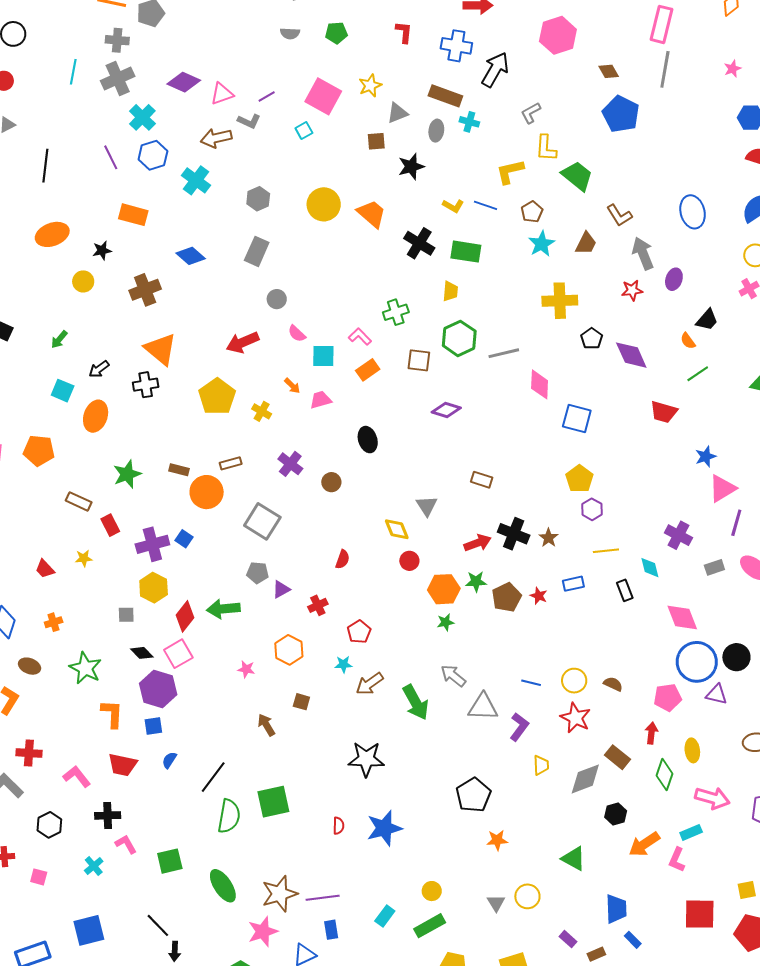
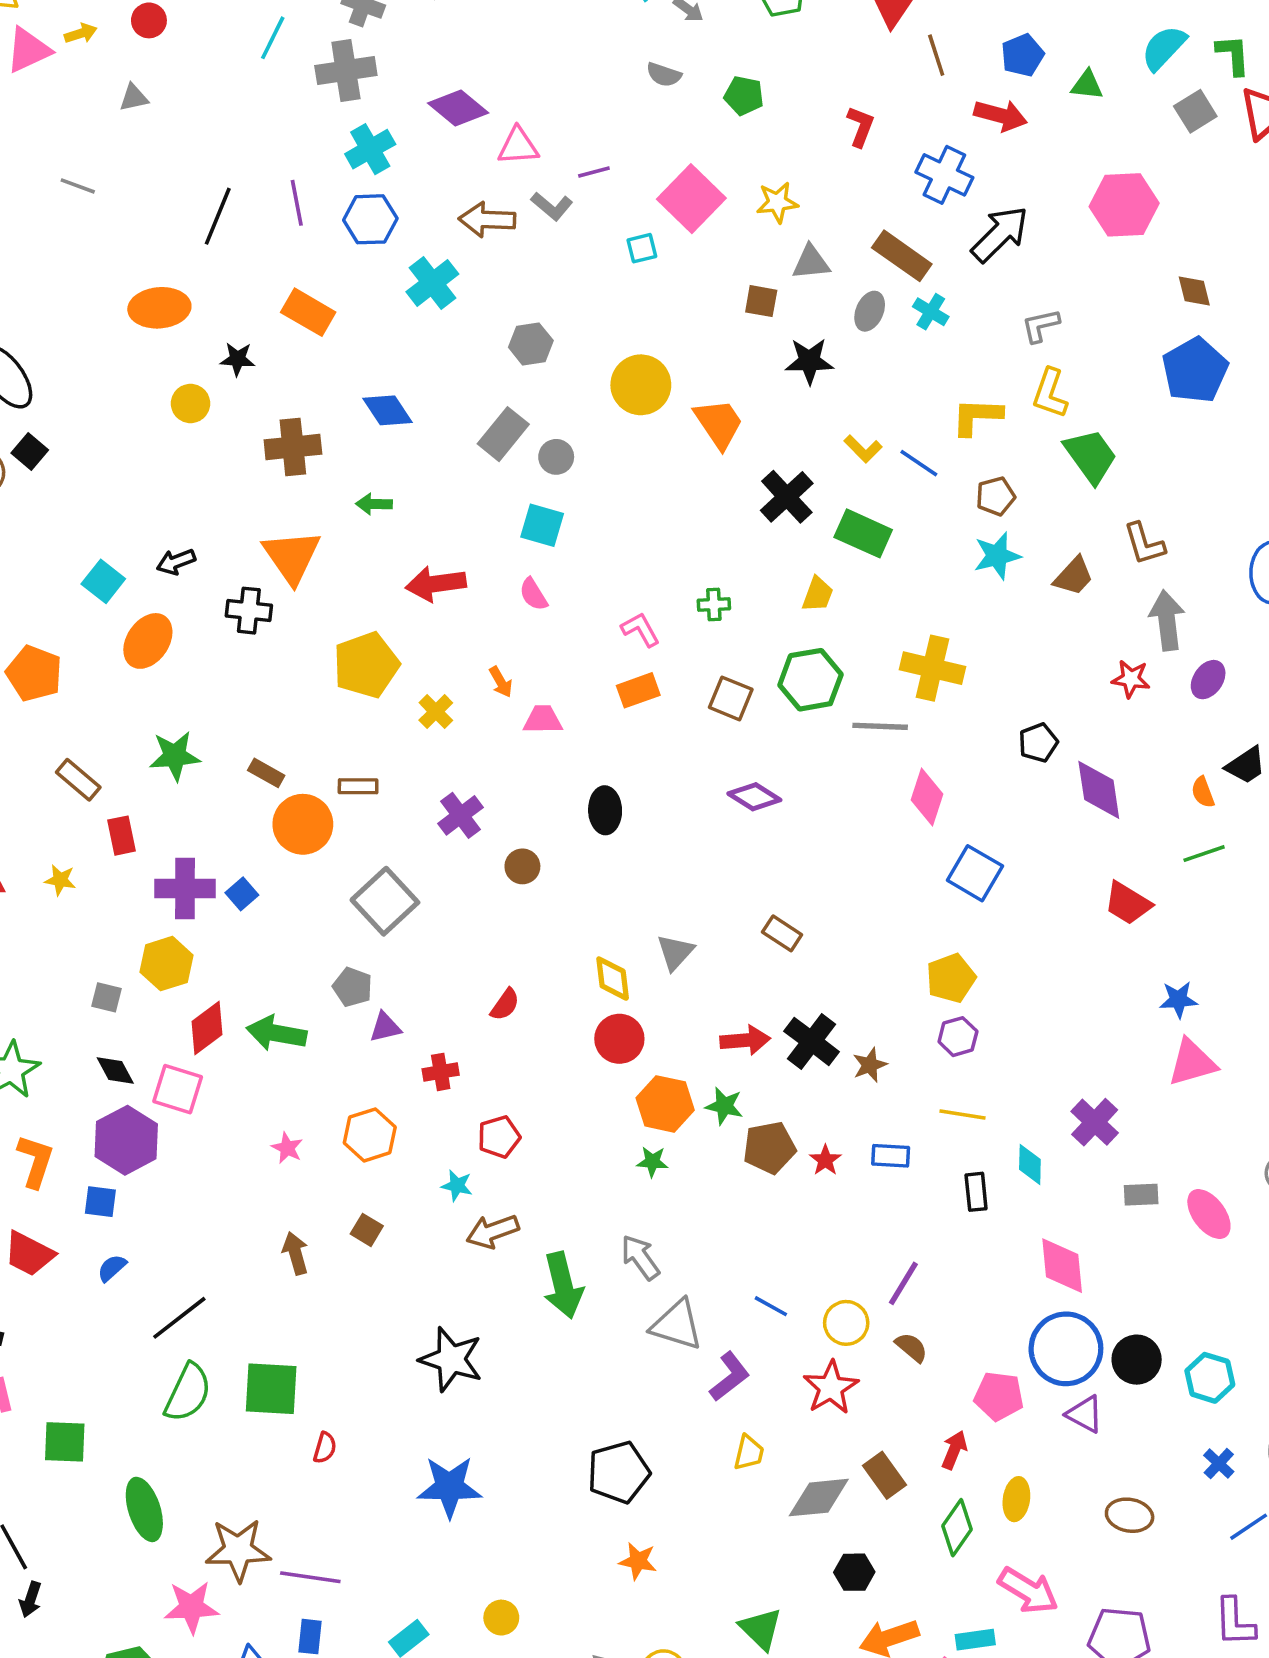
black line: (45, 166) -> (218, 216), moved
gray circle: (277, 299) -> (556, 457), moved
yellow cross: (560, 301) -> (932, 668), moved
green cross: (396, 312) -> (714, 605), size x0.7
green arrow: (59, 340) -> (374, 504), moved, turned 36
cyan square: (323, 356) -> (542, 525), moved
purple line: (736, 523) -> (903, 1283), moved
red circle: (409, 561) -> (619, 1039), size x1.4
pink square: (178, 654) -> (178, 1089), turned 32
red semicircle: (338, 826) -> (325, 1448), moved

